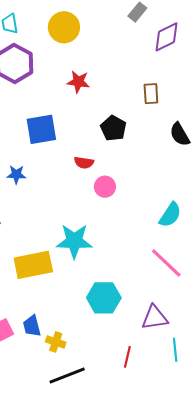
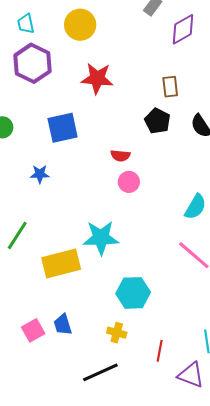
red star: (78, 82) -> (97, 78), size x1.4
black pentagon: (113, 128) -> (157, 121), moved
red semicircle: (84, 163) -> (120, 156), moved
purple triangle: (155, 318) -> (191, 375), moved, turned 32
yellow cross: (56, 342) -> (117, 333), moved

